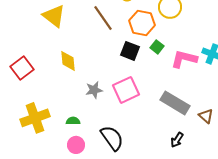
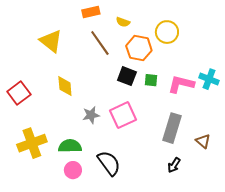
green square: (157, 47) -> (151, 80), moved, turned -32
gray rectangle: (175, 103) -> (172, 128), turned 76
green semicircle: (73, 121) -> (70, 146), size x1.6

